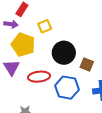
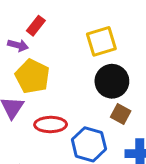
yellow square: (45, 26) -> (101, 41), moved, size x1.5
black circle: (64, 53) -> (112, 81), moved

